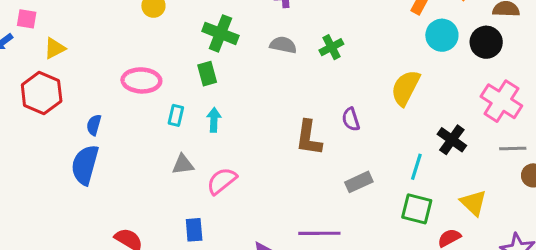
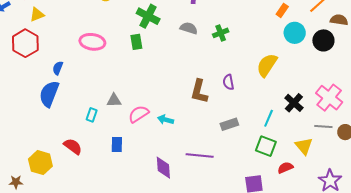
pink cross: (501, 101) -> (329, 98), moved
cyan rectangle: (176, 115) -> (92, 115), moved
cyan arrow: (214, 120) -> (166, 120), moved, turned -84
gray line: (513, 148) -> (323, 127), moved

